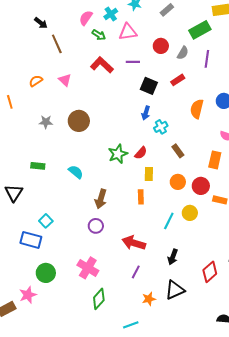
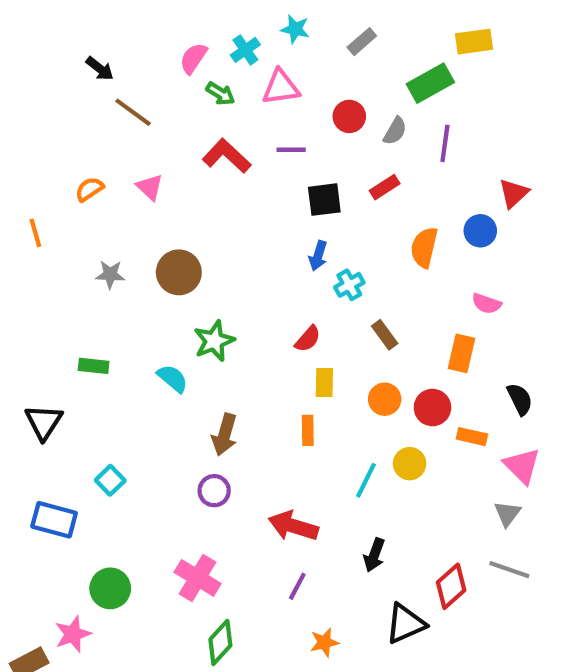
brown line: (57, 44) -> (133, 112), turned -30
black square: (149, 86) -> (324, 200), turned -30
green star: (118, 154) -> (214, 341), moved
blue rectangle: (31, 240) -> (54, 520), moved
black triangle: (175, 290) -> (405, 624), moved

